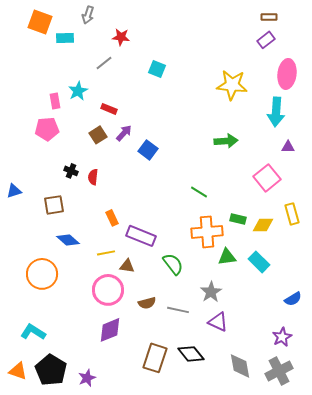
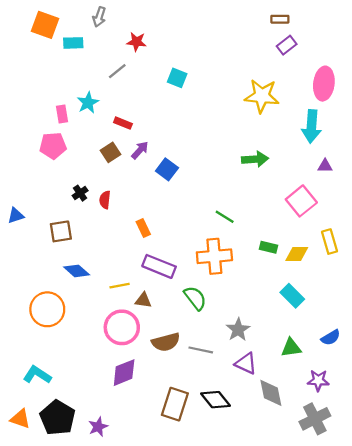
brown rectangle: (269, 17) -> (280, 19), moved
purple rectangle: (266, 40) -> (287, 45), moved
black cross: (71, 171) -> (80, 193), turned 32
orange rectangle: (112, 218) -> (143, 228), moved
orange cross: (207, 232) -> (214, 256), moved
green triangle: (227, 257) -> (291, 348), moved
brown semicircle: (147, 303) -> (166, 342), size x1.4
purple star: (282, 337) -> (318, 380), turned 30
gray diamond: (240, 366) -> (271, 393), moved

